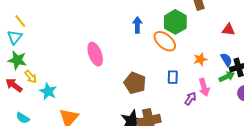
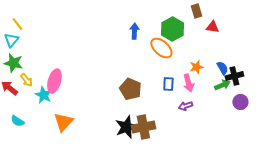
red triangle: (229, 30) -> (212, 27), moved
pink ellipse: (95, 54) -> (54, 81), moved, turned 35
pink arrow: (204, 87) -> (188, 83), moved
purple arrow: (190, 99) -> (185, 106), turned -144

